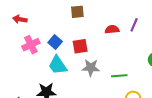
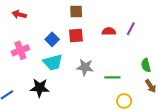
pink cross: (31, 45) -> (20, 50), moved
red square: (80, 46) -> (76, 36), moved
cyan trapezoid: (58, 65) -> (53, 62), turned -75

